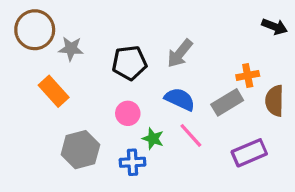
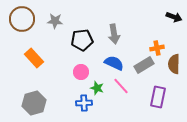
gray star: (71, 49) -> (55, 21), moved
gray arrow: (180, 53) -> (114, 34), turned -48
gray hexagon: (80, 150) -> (34, 103), moved
purple rectangle: (249, 153) -> (158, 97), turned -55

